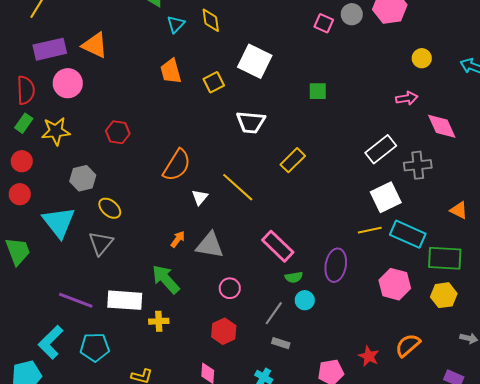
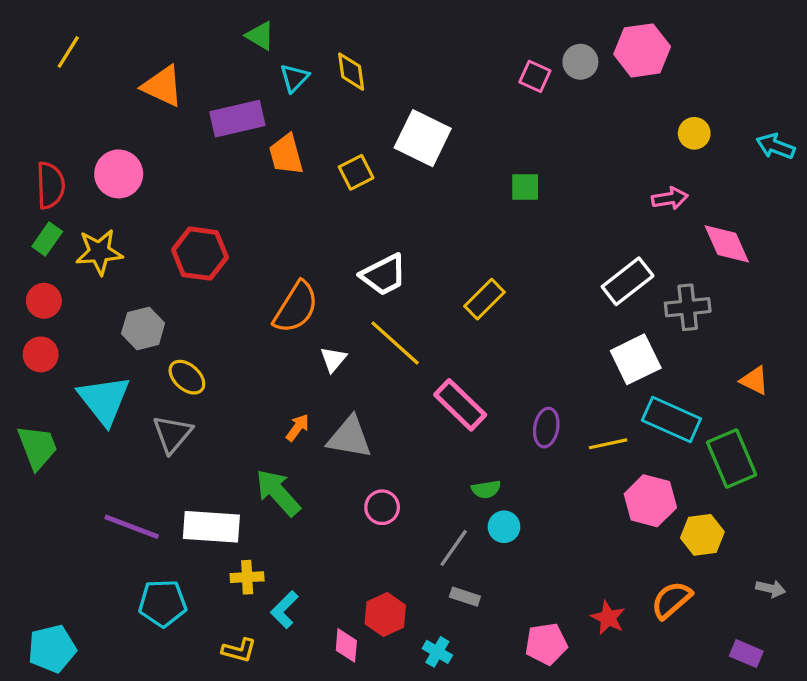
orange triangle: (95, 45) -> (163, 86), moved
purple rectangle: (50, 49) -> (237, 119), moved
white trapezoid: (251, 122) -> (384, 275), moved, turned -32
red hexagon: (118, 132) -> (200, 254), size x1.4
yellow line: (370, 230) -> (608, 444), moved
pink rectangle: (278, 246) -> (460, 405), moved
green rectangle: (445, 258) -> (732, 458), turned 64
purple ellipse: (336, 265) -> (546, 428), moved, size x0.7
yellow hexagon: (444, 295) -> (702, 535), moved
yellow cross: (159, 321) -> (247, 577), moved
red hexagon: (224, 331) -> (385, 615), moved
cyan L-shape: (51, 342) -> (285, 610), moved, size x0.7

